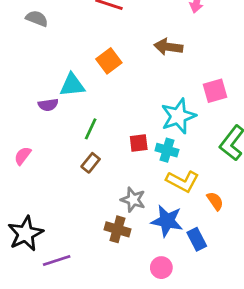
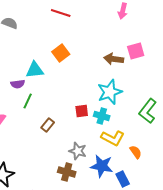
brown arrow: (168, 47) -> (114, 59), moved
pink square: (215, 91) -> (136, 51), moved
green line: (91, 129) -> (28, 101), moved

